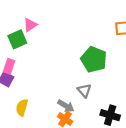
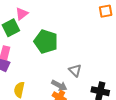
green pentagon: (94, 59) -> (46, 42), moved

